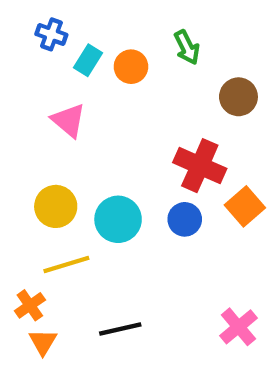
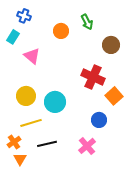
cyan rectangle: (88, 60) -> (13, 37), moved
blue circle: (185, 219) -> (99, 120), moved
pink cross: (238, 327) -> (87, 146), moved
black line: (120, 329) -> (47, 144), moved

